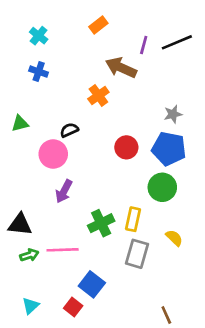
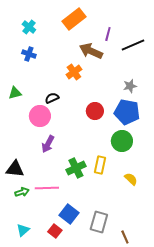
orange rectangle: (98, 25) -> (74, 19), size x1.6
black line: (177, 42) -> (133, 45), moved
gray rectangle: (137, 254) -> (99, 222), moved

